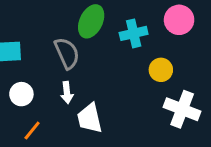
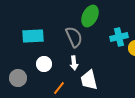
cyan cross: (134, 33) -> (119, 37), moved
orange line: (32, 130) -> (59, 88), moved

